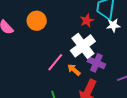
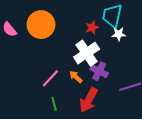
orange circle: (37, 21) -> (41, 25), size x1.4
pink line: (55, 62) -> (50, 78), moved

